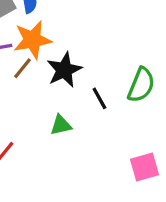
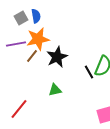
black line: (99, 98) -> (89, 72), moved

